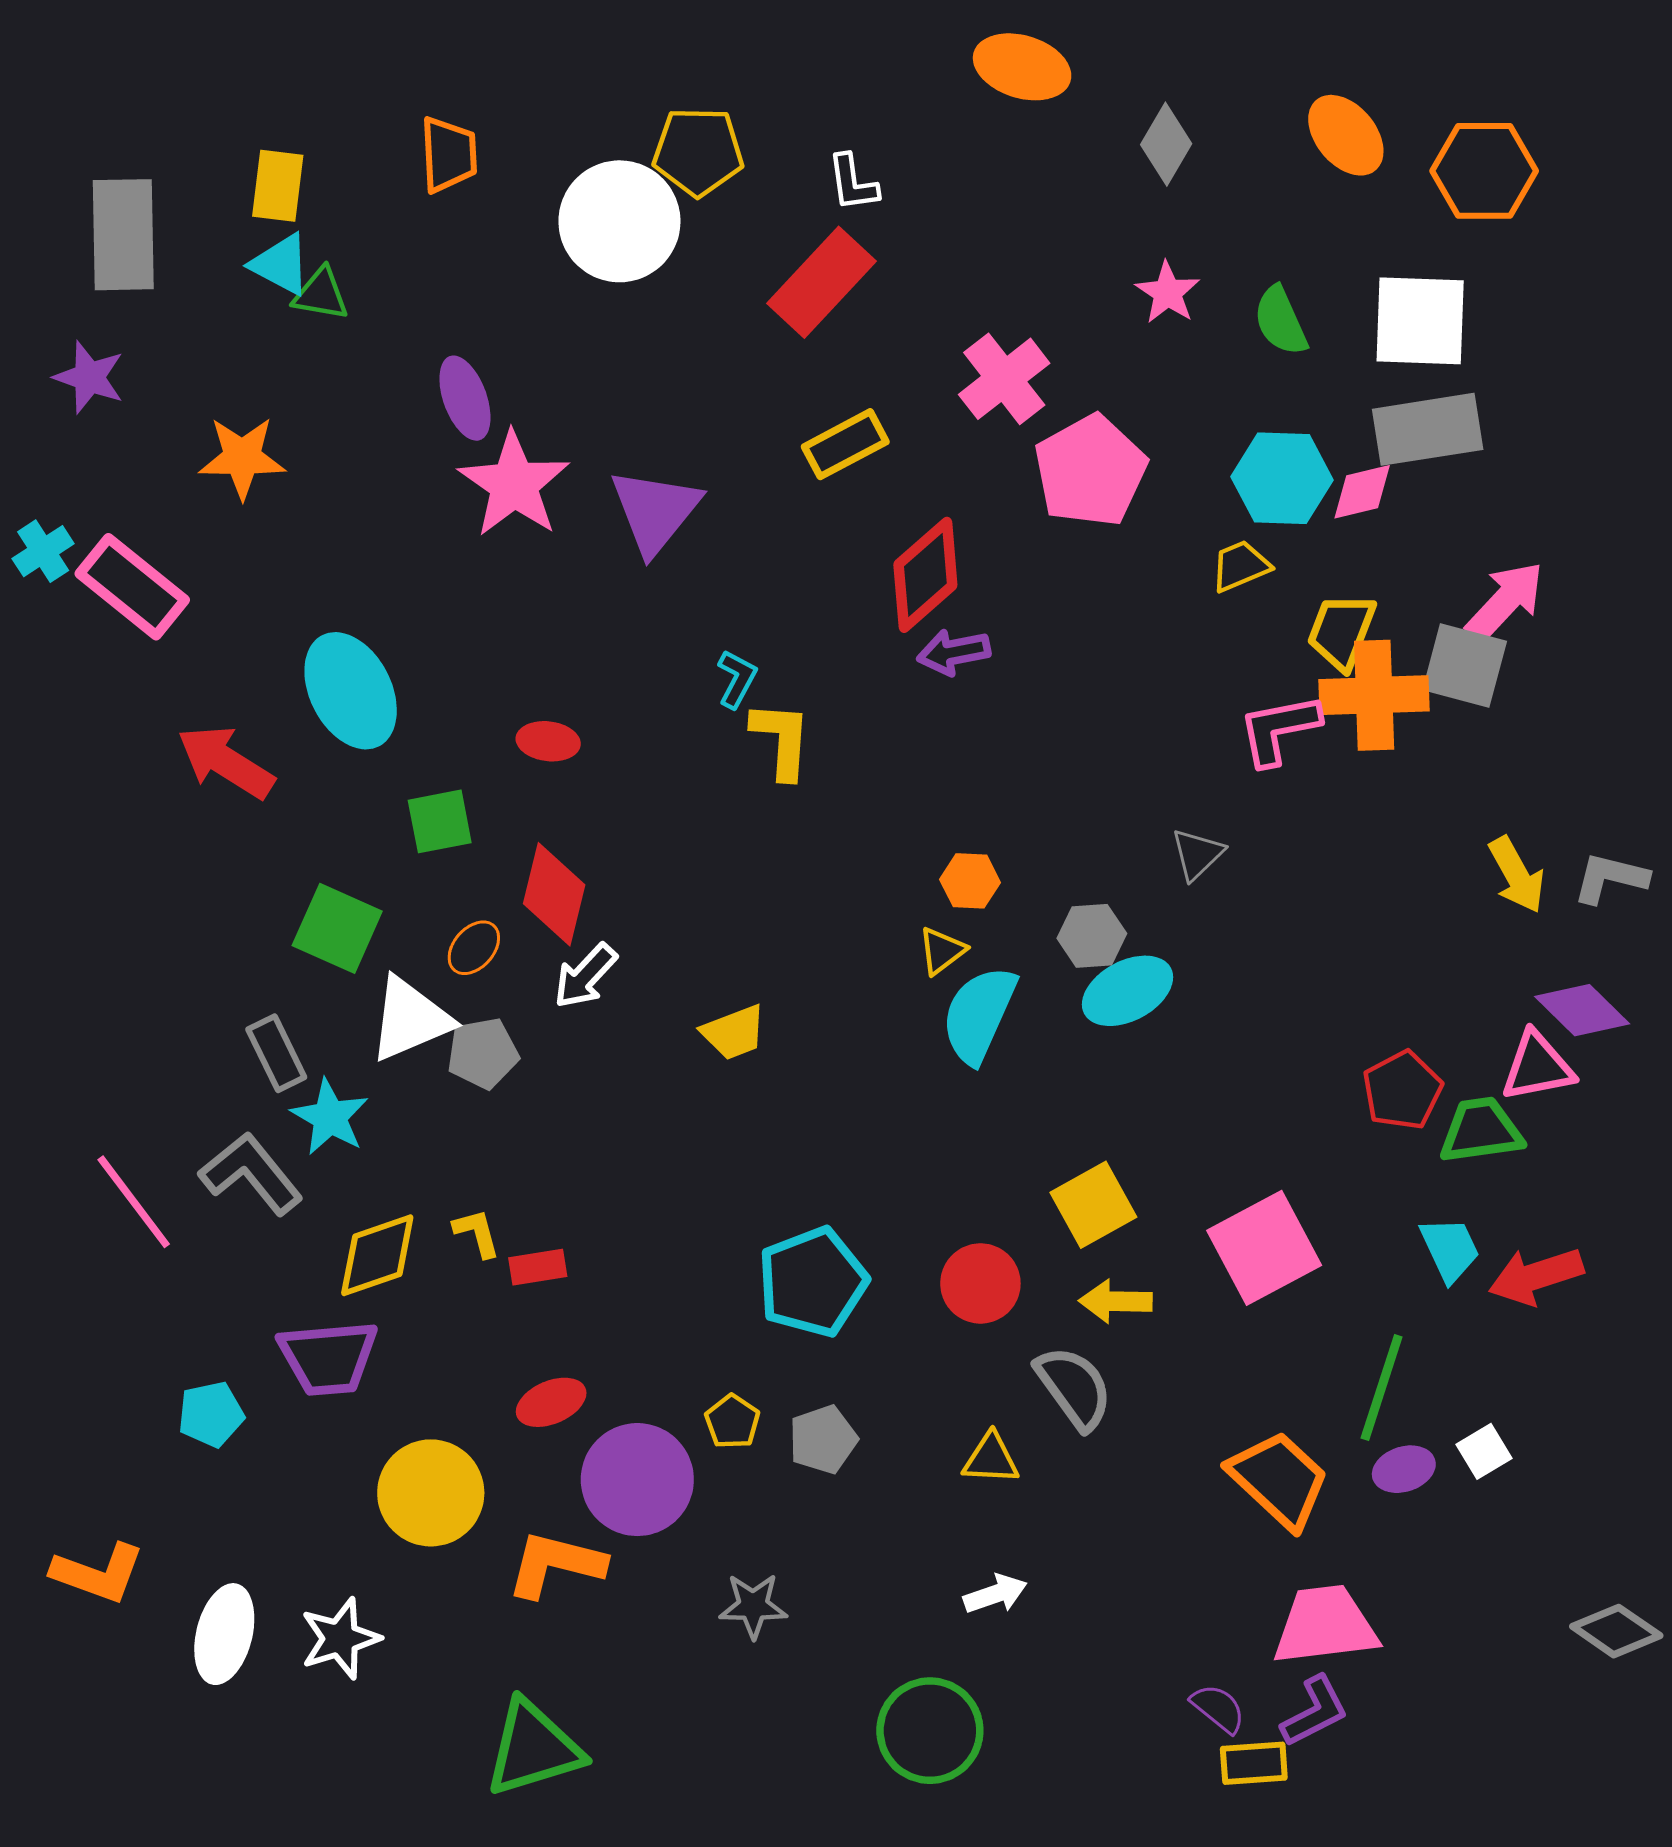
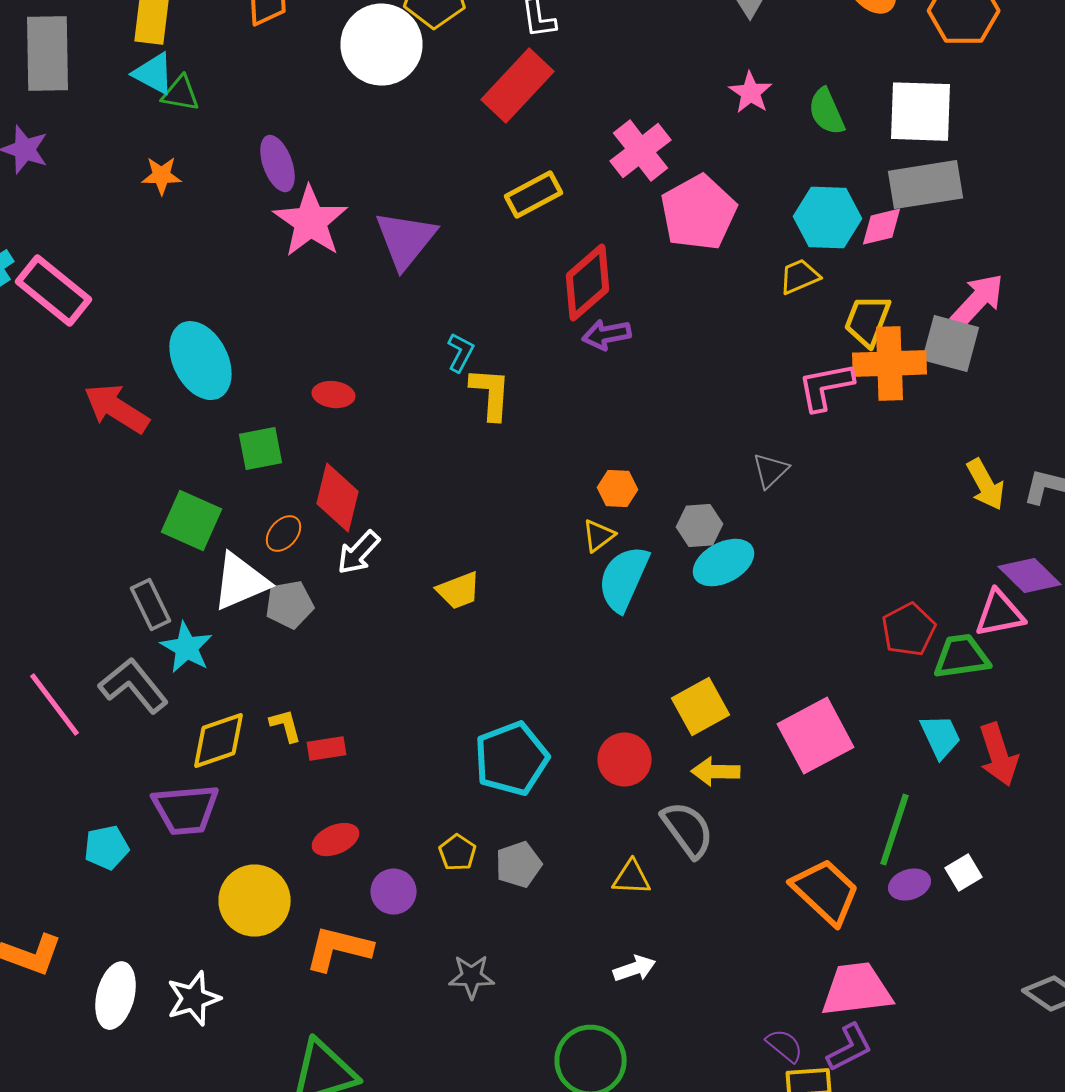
orange star: (242, 458) -> (162, 176), moved, size x0.7
red arrow: (1536, 1276) -> (998, 755), turned -90
purple circle: (637, 1480) -> (394, 892), size x0.6

